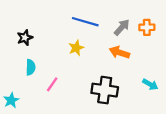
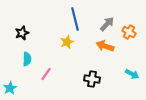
blue line: (85, 22) -> (75, 19), turned 60
orange cross: (147, 27) -> (129, 32), moved, turned 32
black cross: (105, 90) -> (92, 79), size x0.7

